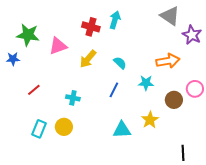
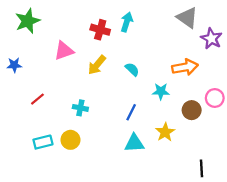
green star: (28, 35) -> (28, 21), moved, turned -30
blue line: (114, 90) -> (131, 112), moved
cyan rectangle: (39, 129) -> (43, 142), turned 54

